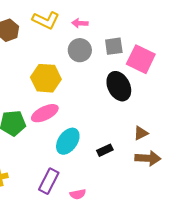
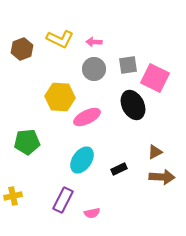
pink ellipse: (45, 113) -> (87, 117), moved

